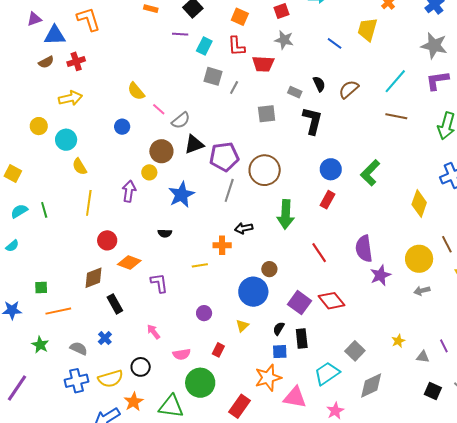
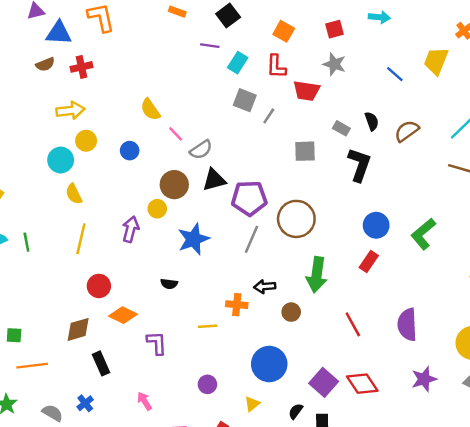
yellow circle: (39, 126) -> (86, 141), moved
brown circle: (269, 269) -> (291, 312), moved
purple star: (380, 275) -> (424, 379), moved

